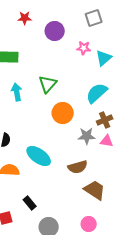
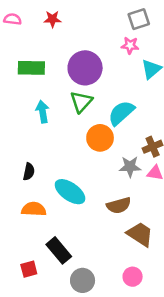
purple circle: (55, 31) -> (85, 68), moved, size x1.4
pink star: (84, 48) -> (130, 45), moved
cyan semicircle: (97, 93) -> (121, 113), moved
black rectangle: (30, 203) -> (59, 250), size x1.5

